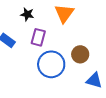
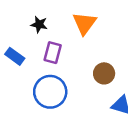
blue circle: (51, 64) -> (50, 92), moved

